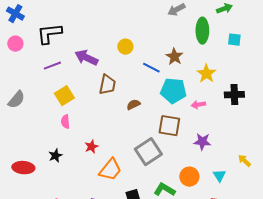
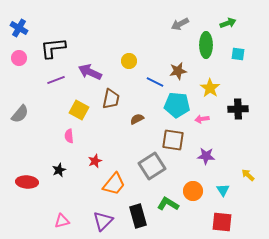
brown star: (174, 57) -> (178, 71), turned 30
yellow square: (64, 96) -> (79, 110), moved, turned -30

